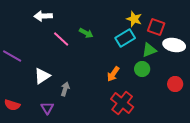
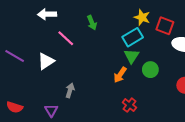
green arrow: (86, 33) -> (92, 23), moved, turned 40
green triangle: (149, 50) -> (132, 56), moved, turned -35
white triangle: (42, 76) -> (46, 61), moved
red cross: (122, 103) -> (129, 105), size x0.6

